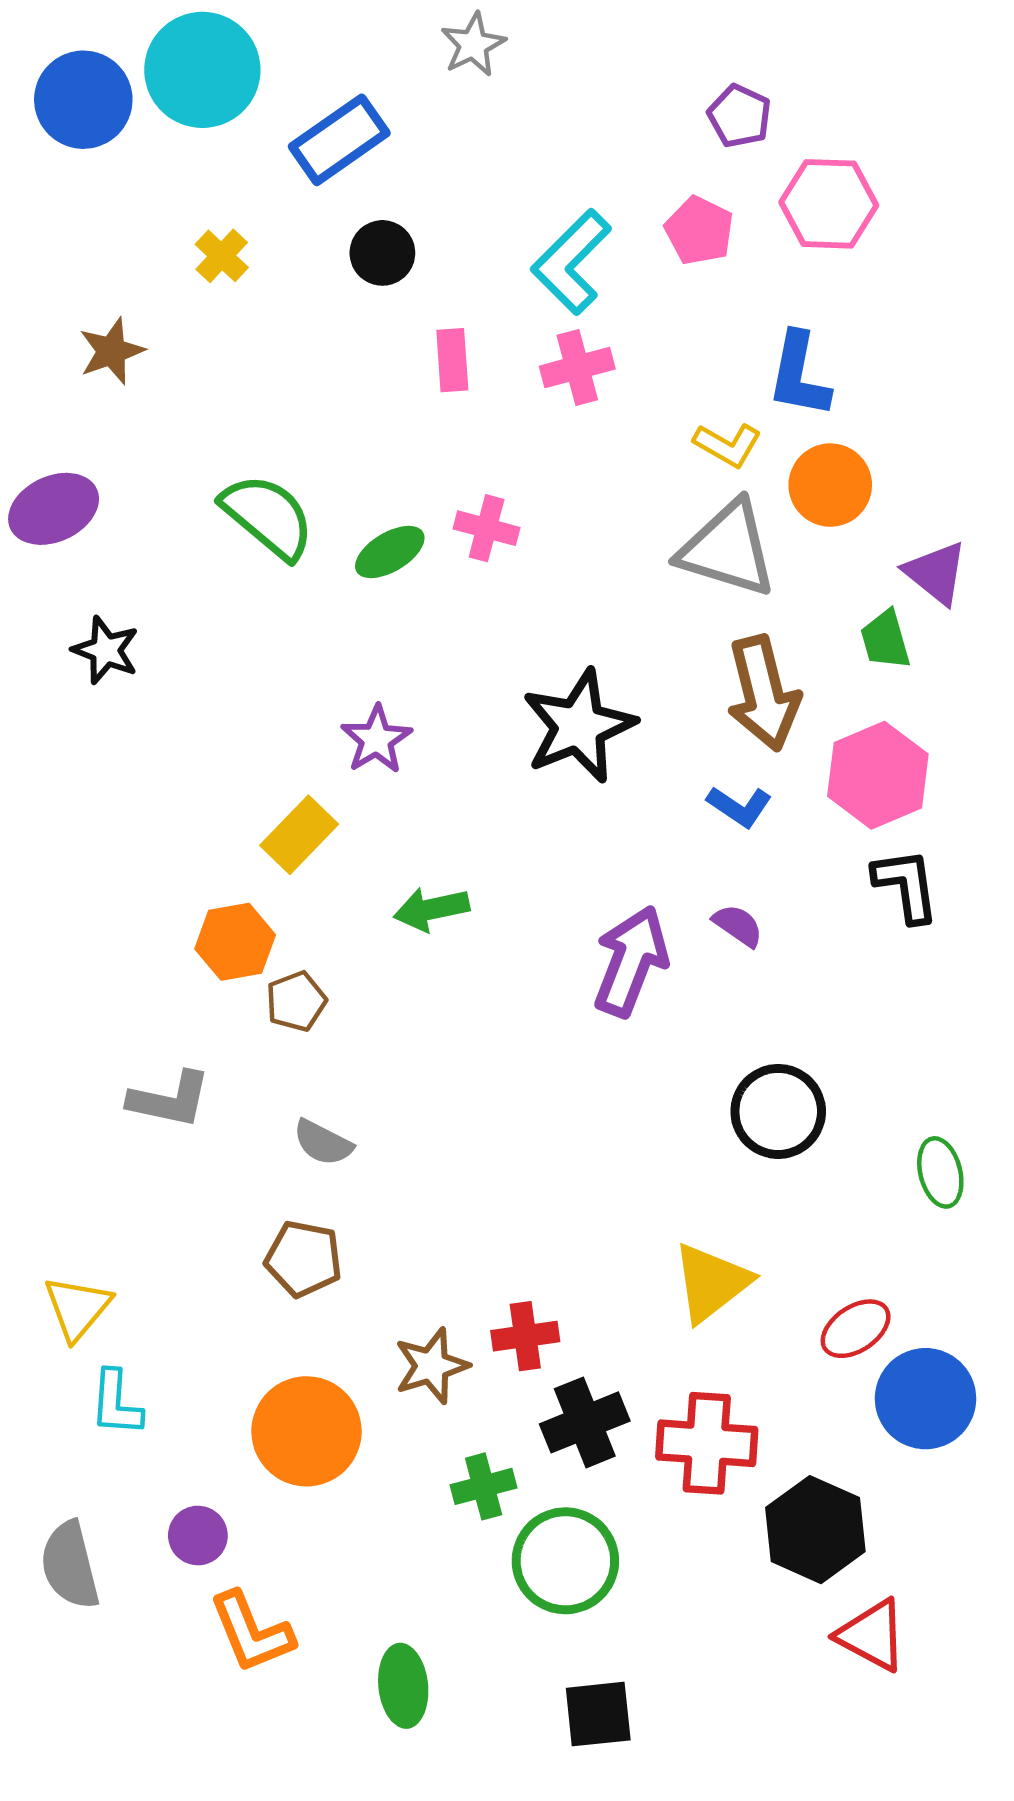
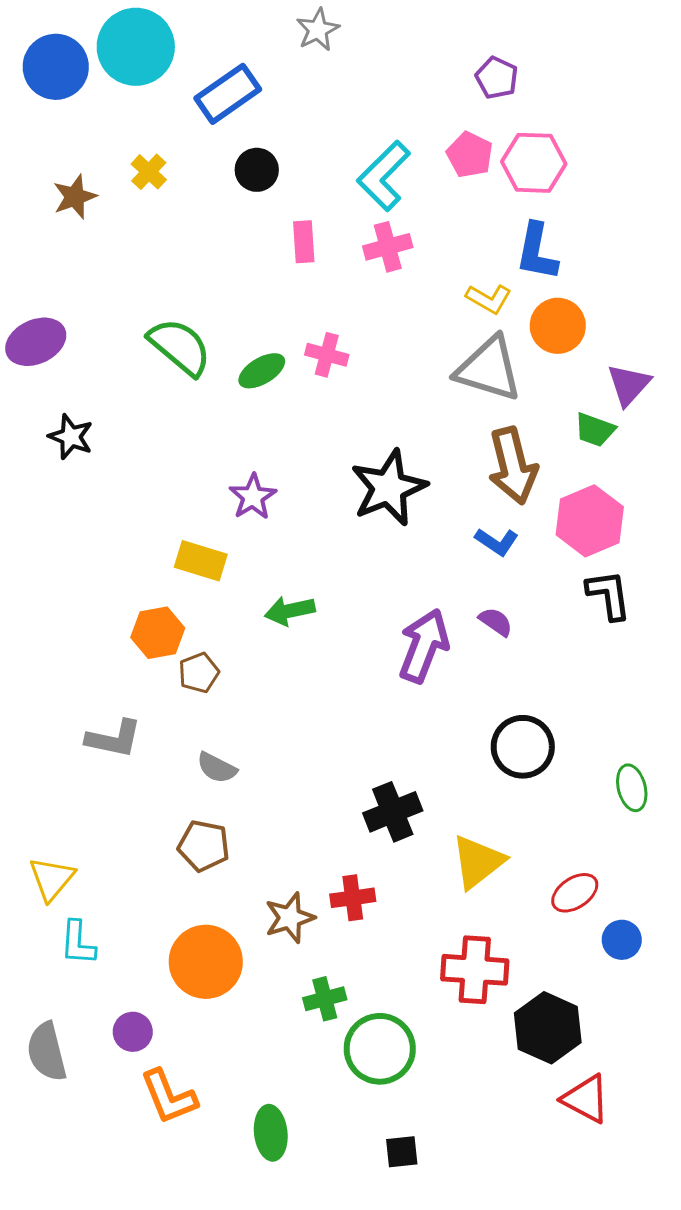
pink hexagon: (829, 204) -> (534, 163), moved
brown star: (112, 351) -> (75, 197), moved
purple triangle: (936, 573) -> (629, 385), turned 33
green trapezoid: (885, 640) -> (595, 430), turned -54
yellow rectangle: (299, 835) -> (201, 561), turned 63
blue circle: (925, 1399) -> (622, 940), size x0.6
black cross: (585, 1422) -> (393, 812), moved
black square: (598, 1714) -> (402, 1152), size x0.7

